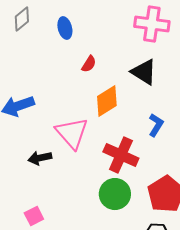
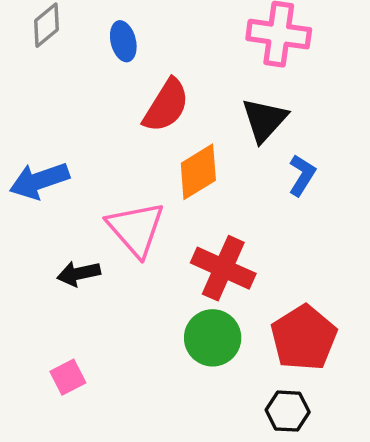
red semicircle: (89, 64) -> (166, 106), size x1.8
black triangle: (144, 72) -> (264, 120), turned 40
blue L-shape: (156, 125) -> (302, 175), moved

